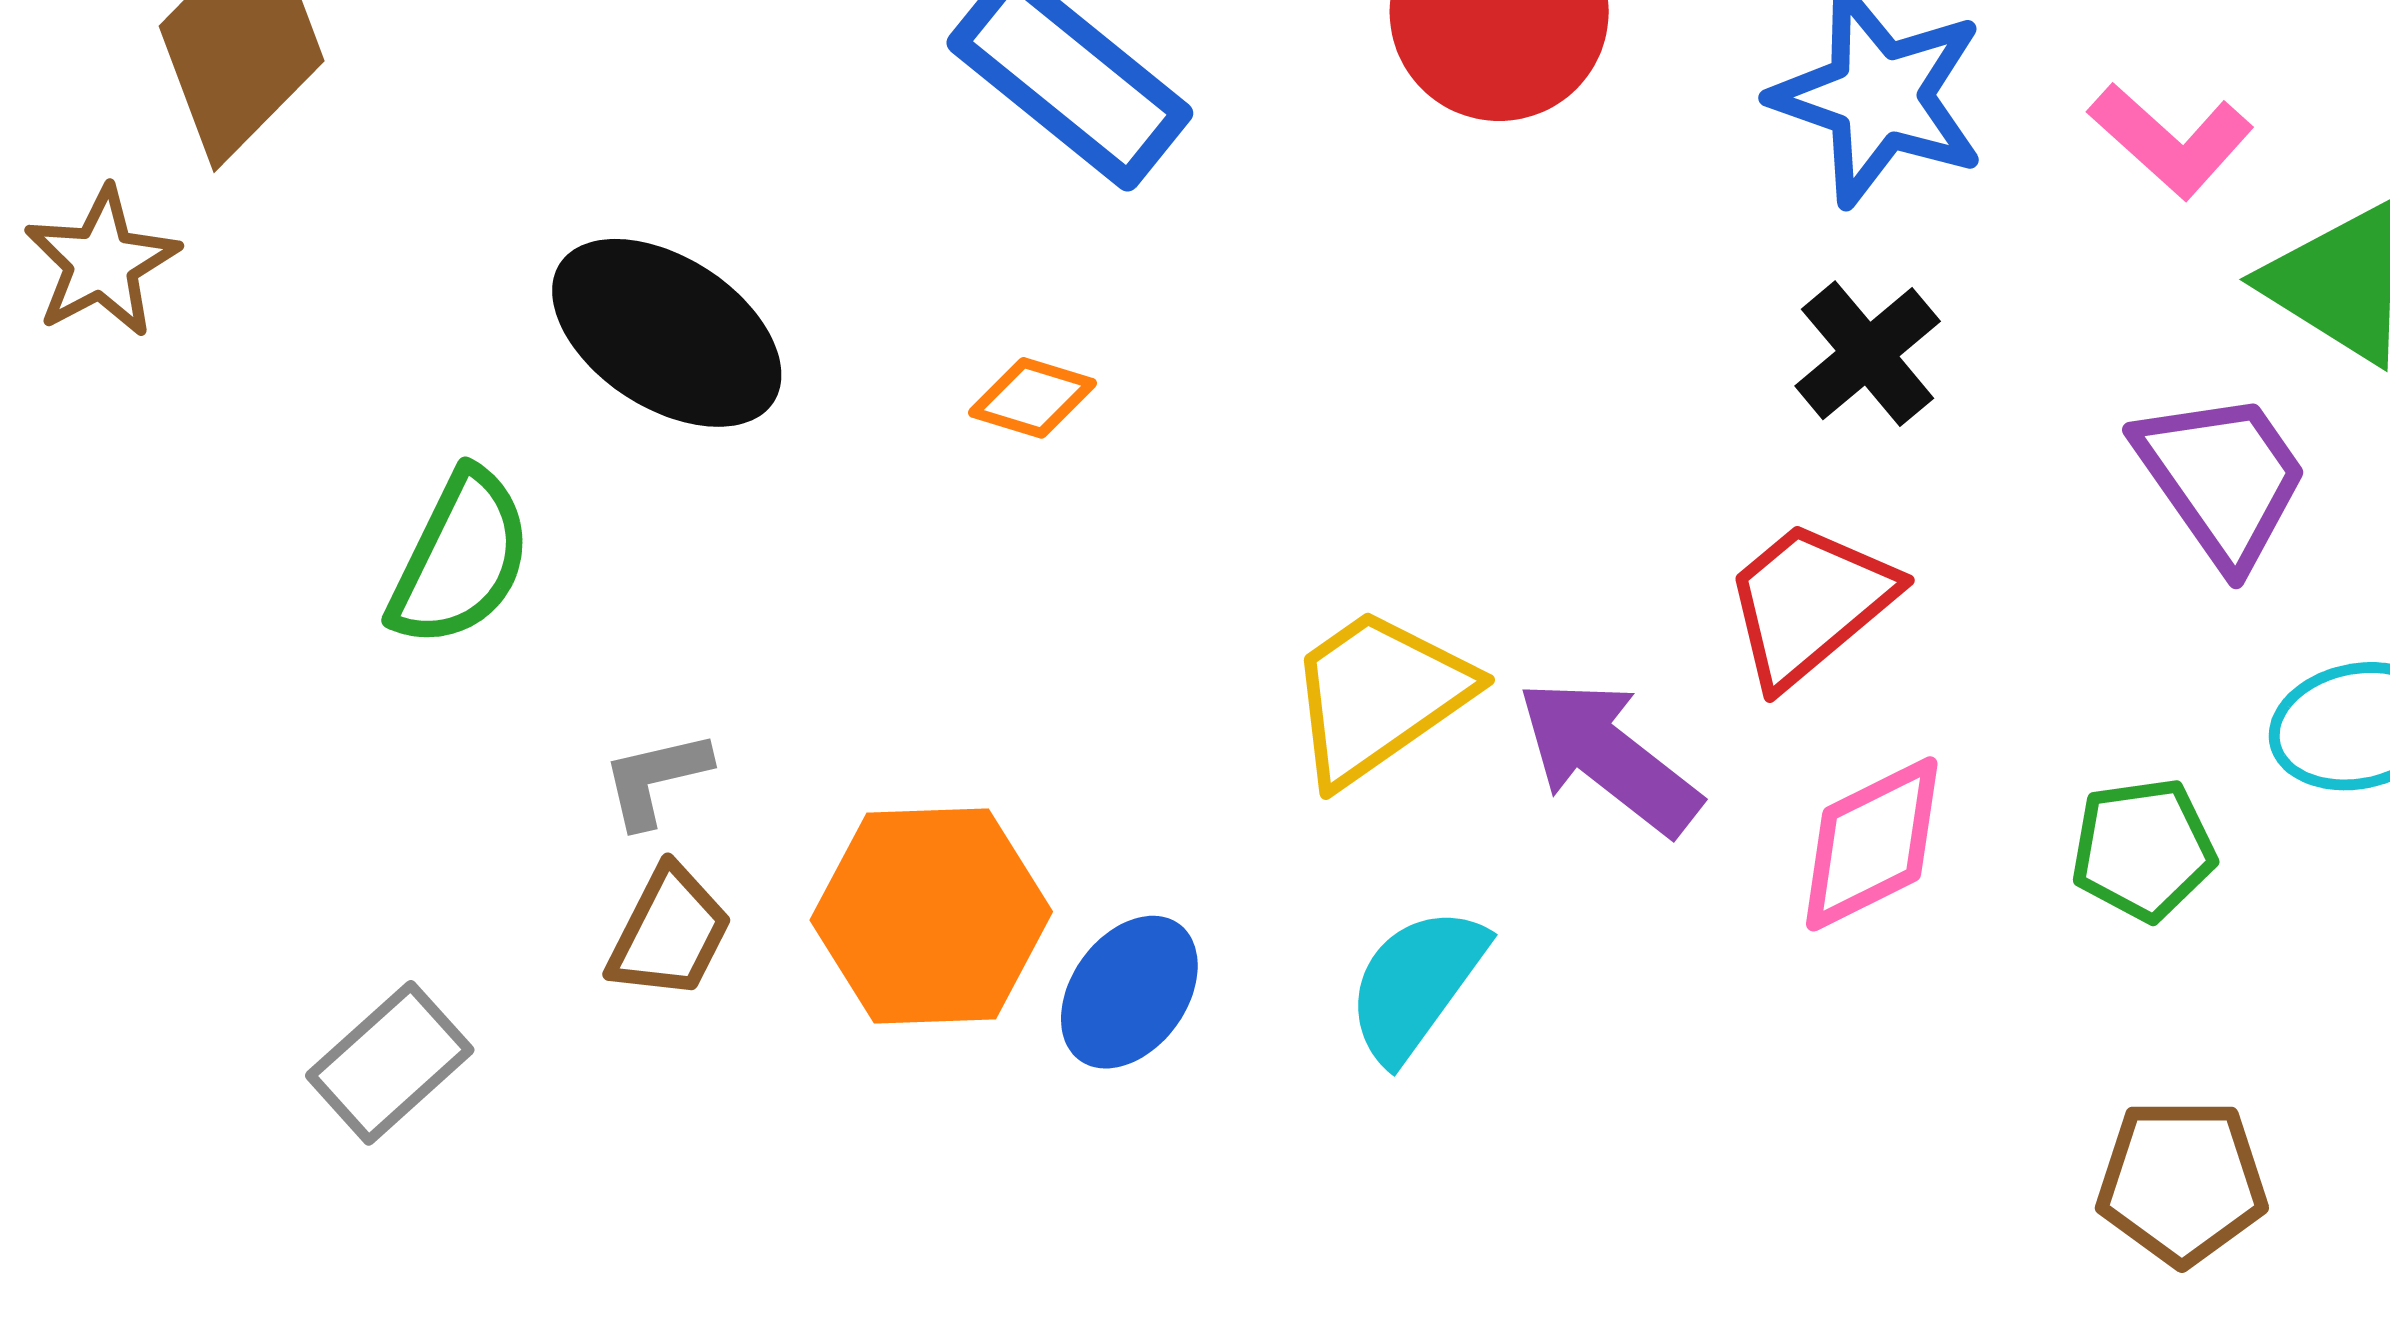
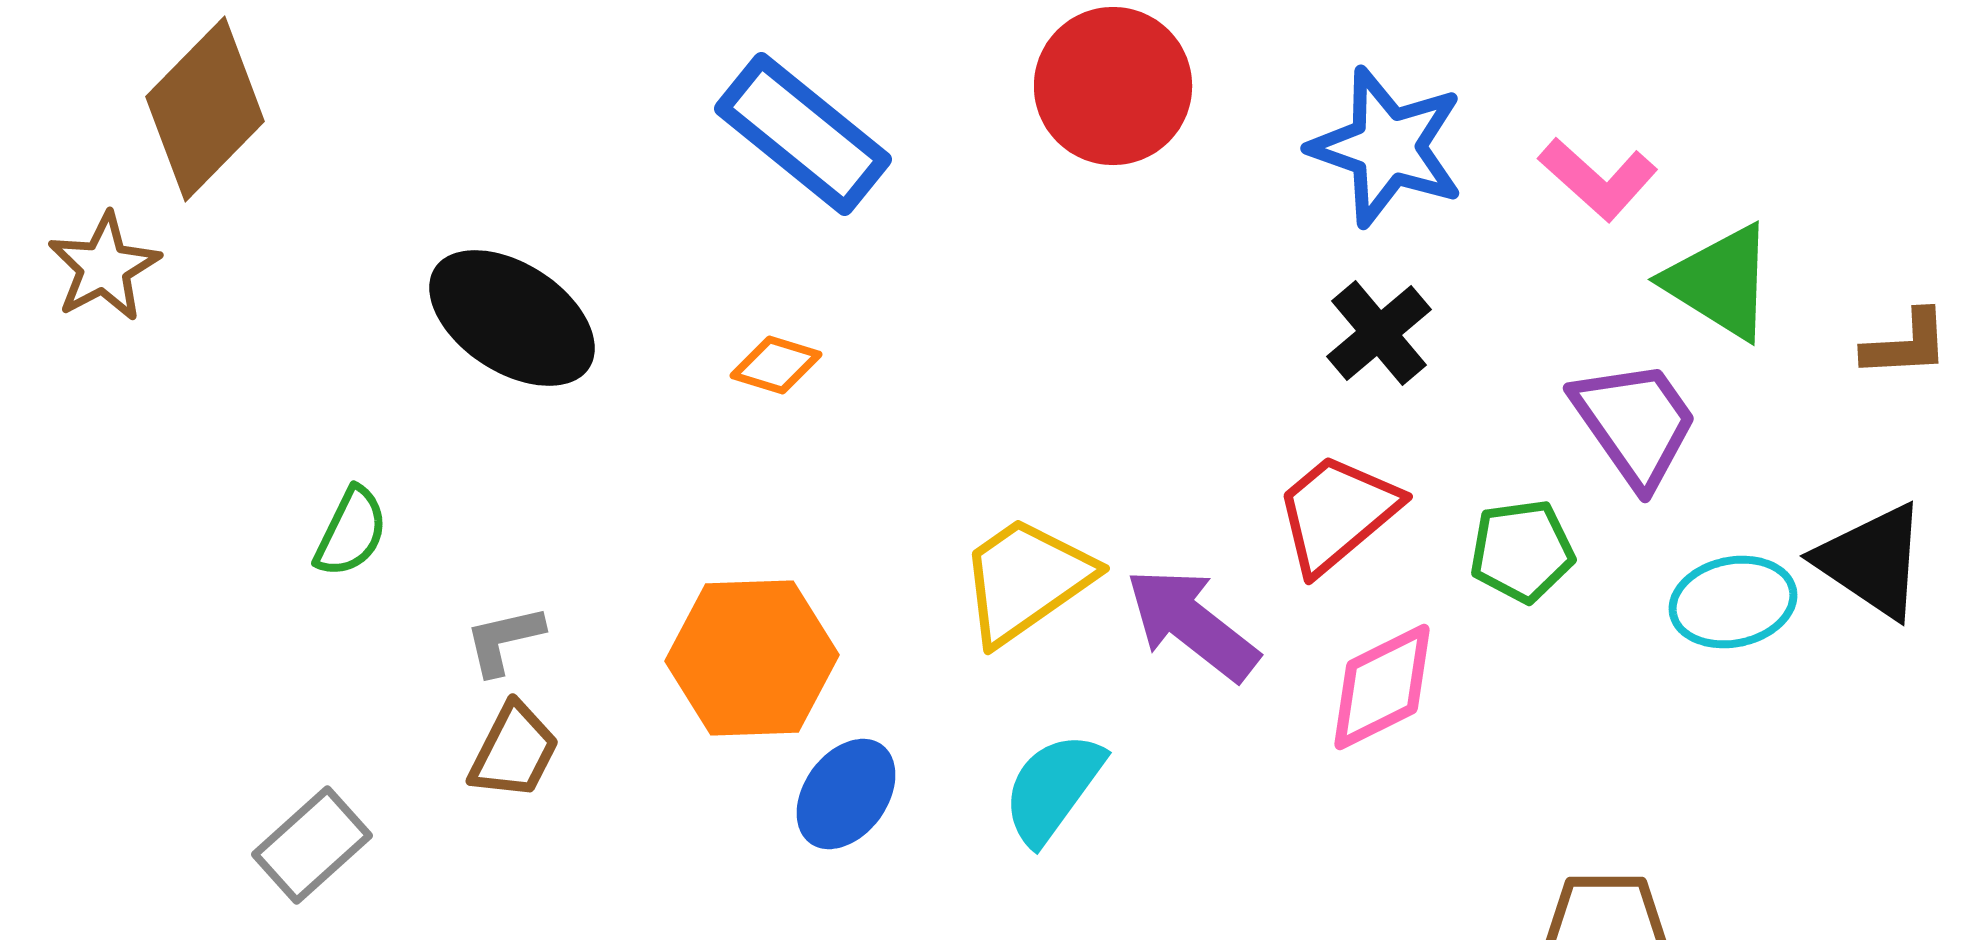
green semicircle: (460, 559) -> (351, 532), moved, size x0.7
green pentagon: (2143, 849) -> (1522, 551), moved
orange hexagon: (931, 916) -> (752, 658), moved

